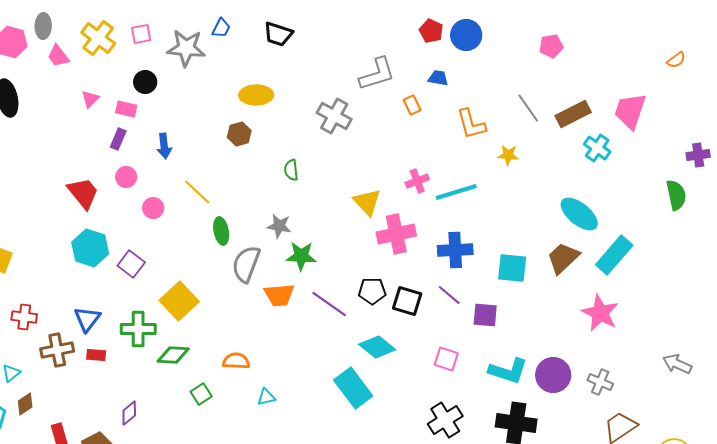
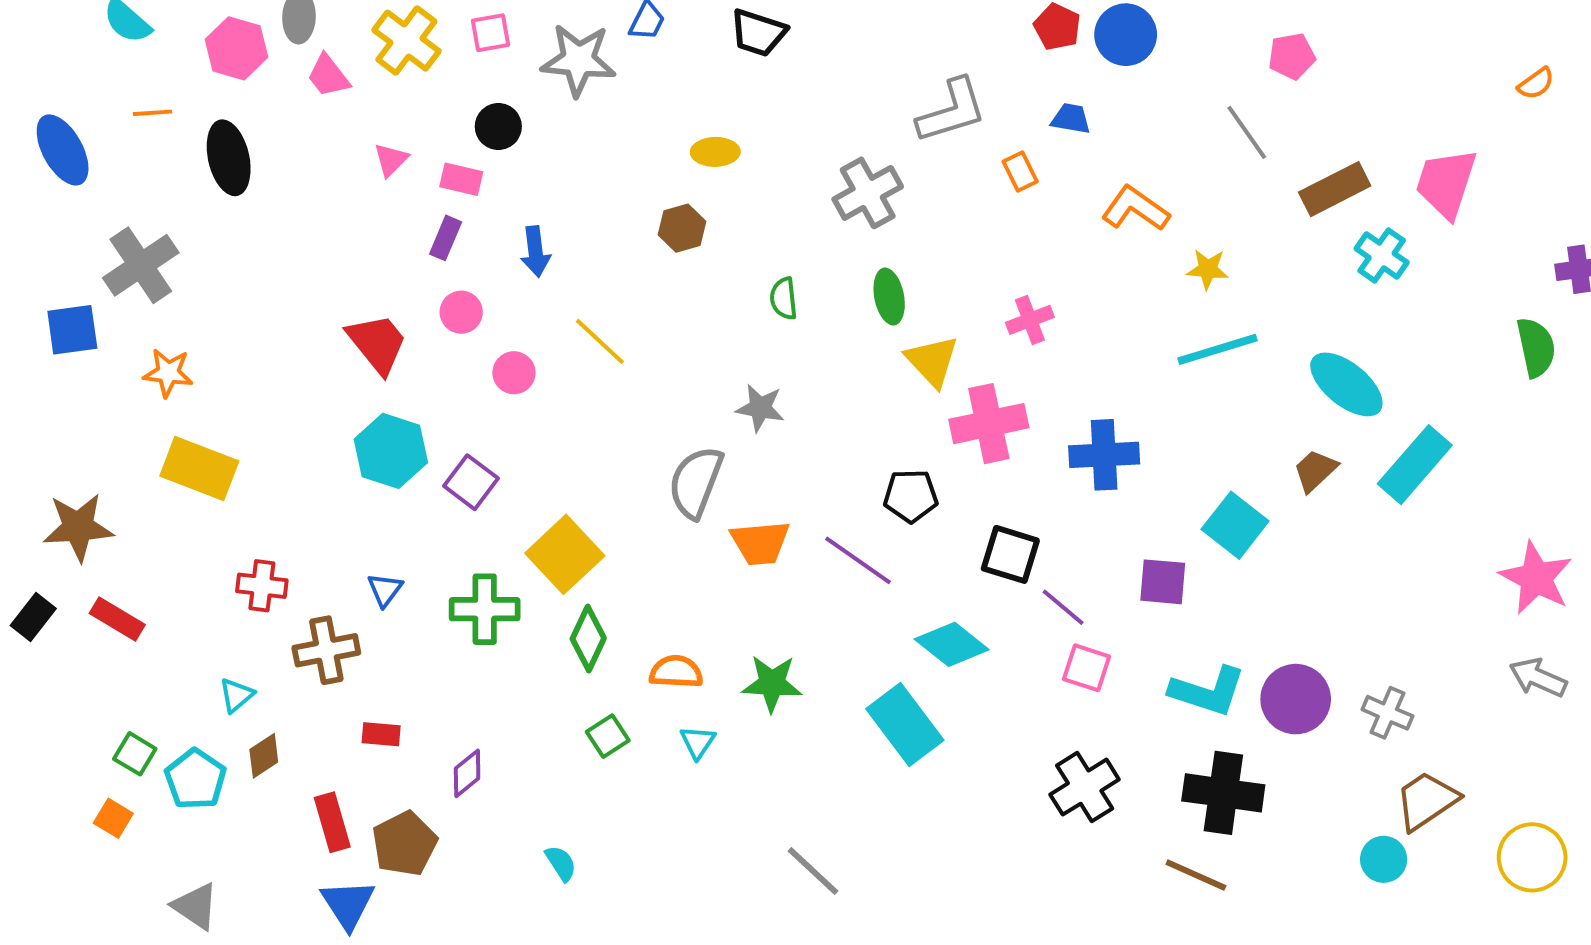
yellow ellipse: (256, 95) -> (715, 152), size x0.7
gray line: (528, 108) -> (1247, 132), moved
gray cross: (334, 116) -> (868, 193), turned 32
orange L-shape: (471, 124) -> (1135, 209), turned 140
cyan line: (456, 192) -> (1217, 349), moved
green ellipse: (221, 231) -> (889, 297), moved
green star: (301, 256) -> (772, 683), moved
brown trapezoid: (563, 258) -> (1315, 470), size x0.7
cyan square: (512, 268) -> (1235, 525), moved, turned 32
black pentagon: (372, 291) -> (911, 496), moved
purple line: (449, 295) -> (1063, 607), moved
pink star: (600, 313) -> (1536, 578), moved
blue triangle: (87, 319) -> (385, 590), size x0.7
red rectangle: (96, 355) -> (381, 734), moved
green diamond: (173, 355) -> (588, 639), moved, turned -68
cyan triangle: (266, 397) -> (698, 742), moved, turned -42

